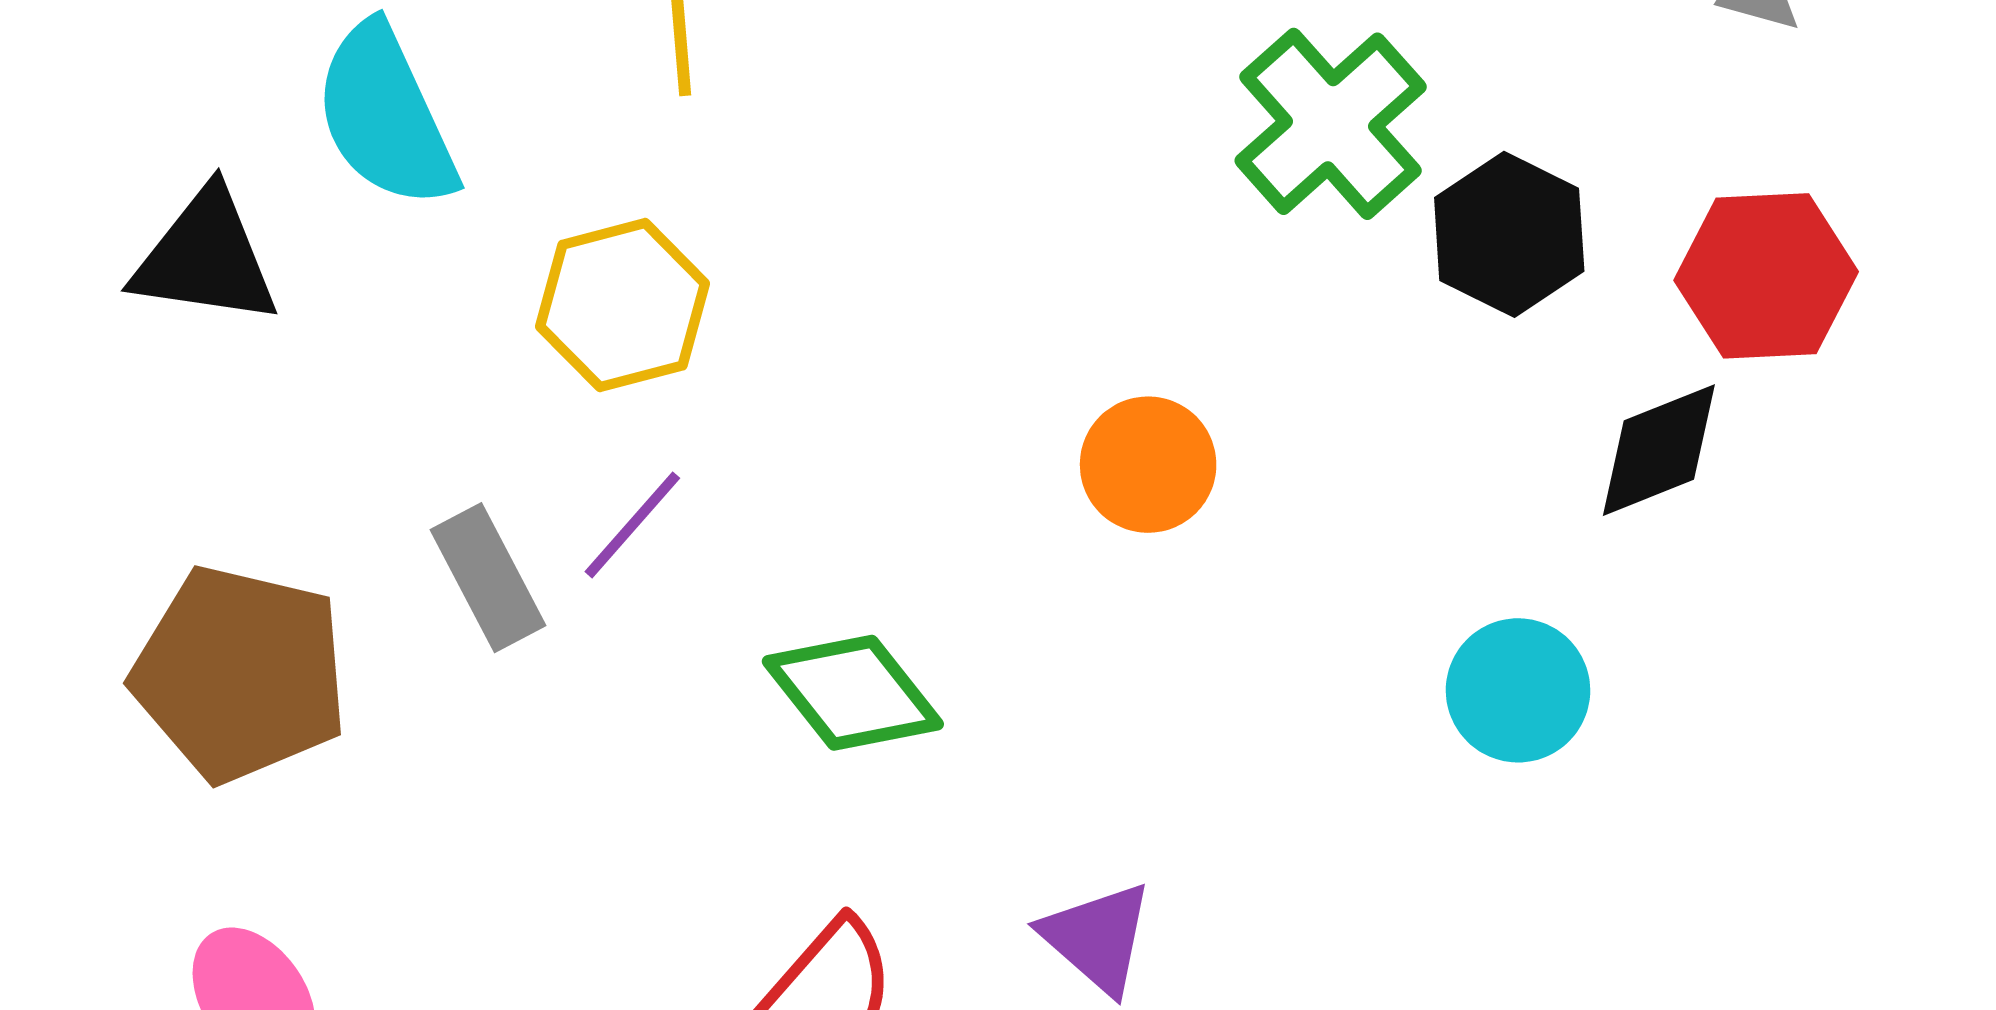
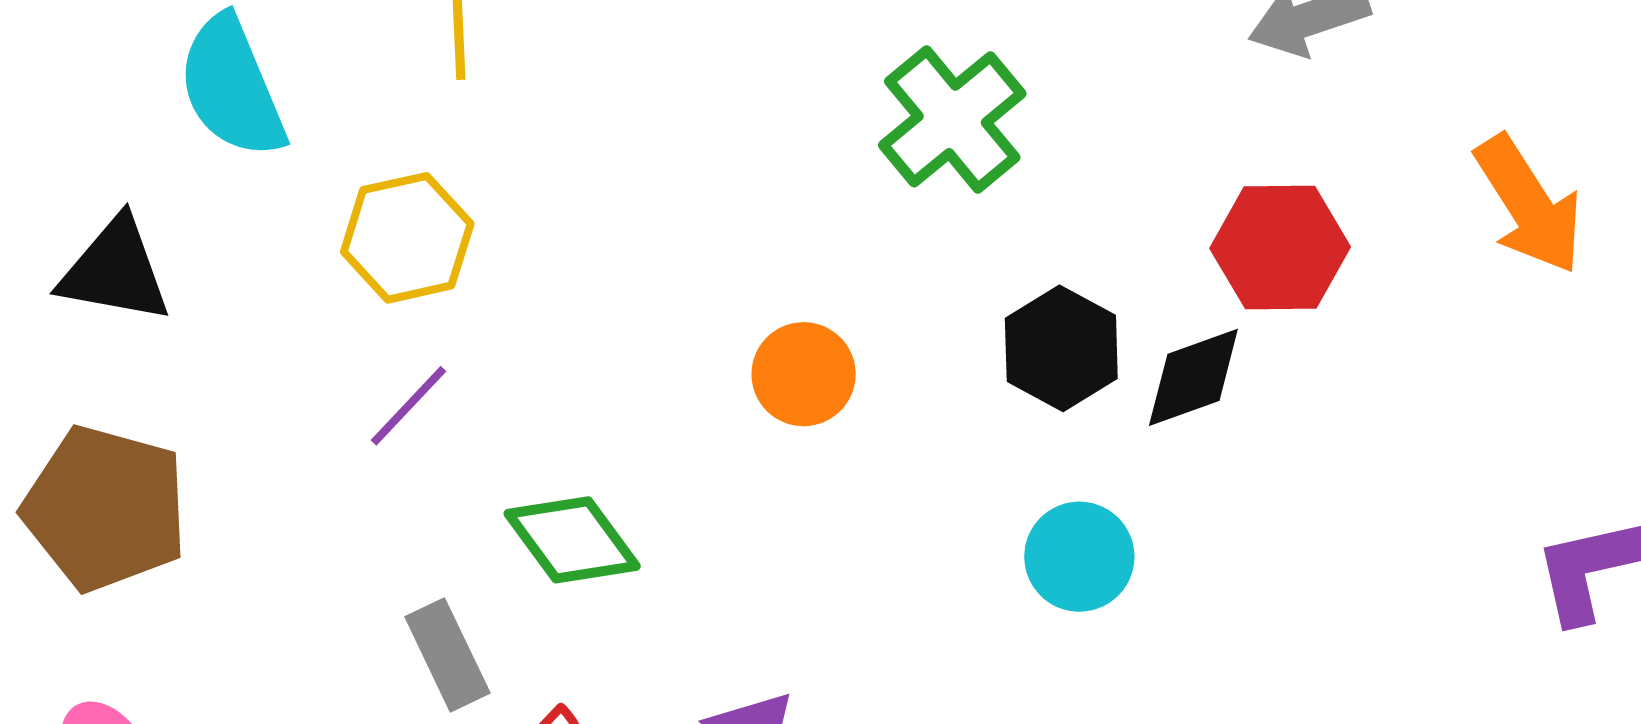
black hexagon: (1509, 234) -> (1061, 348), moved
black triangle: (206, 258) -> (115, 271), moved
gray rectangle: (488, 578) -> (447, 655), moved

